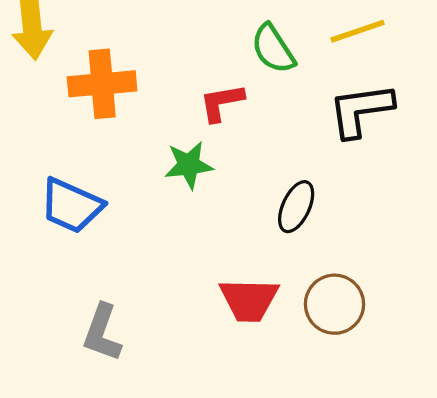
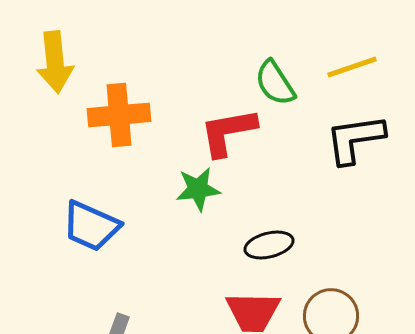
red L-shape: (222, 102) -> (228, 132), size x1.4
black ellipse: (296, 207) -> (269, 245), moved, turned 51

